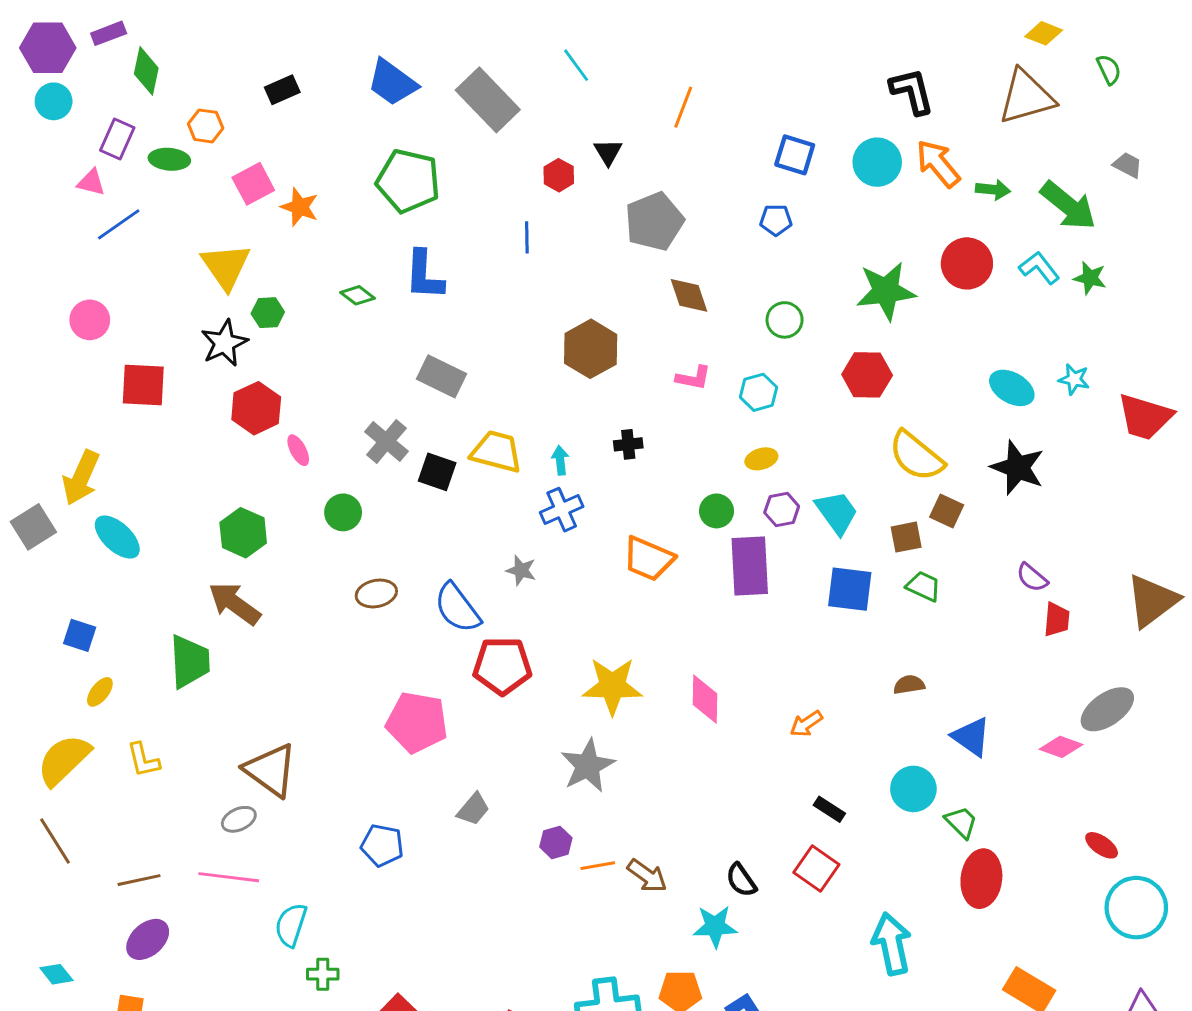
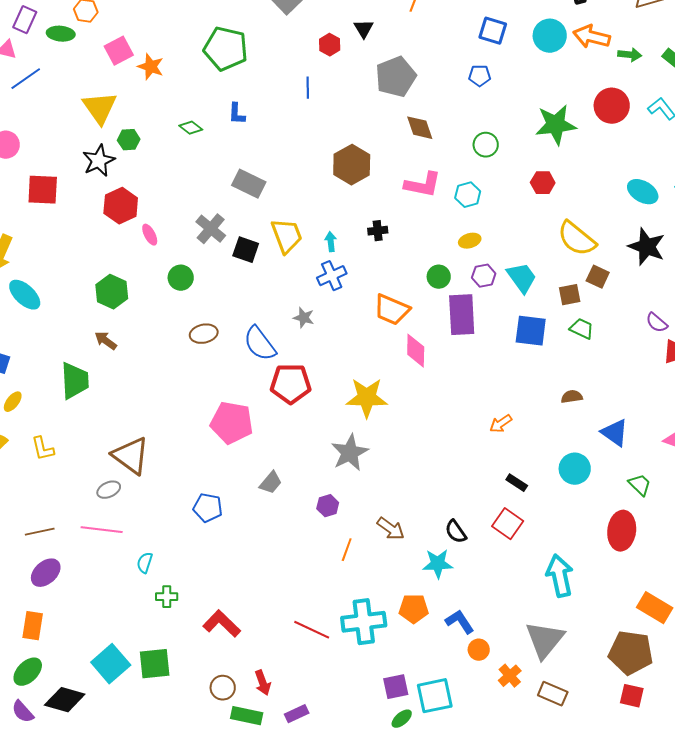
orange arrow: (938, 164) -> (592, 37), turned -36
blue L-shape: (424, 275) -> (237, 114), size x0.6
red hexagon: (867, 375) -> (543, 183), size x0.7
pink L-shape: (693, 378) -> (423, 185), size x1.5
yellow trapezoid: (496, 452) -> (287, 236), turned 54
brown arrow: (235, 604) -> (106, 341), size x0.6
pink diamond: (705, 699) -> (416, 351), moved
green trapezoid: (961, 822) -> (640, 485), moved
orange line: (598, 866) -> (347, 550), moved, turned -60
cyan semicircle: (291, 925) -> (145, 563), size x0.7

